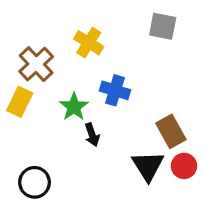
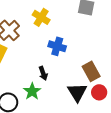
green star: (74, 107) -> (32, 91), moved

